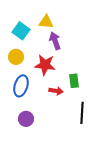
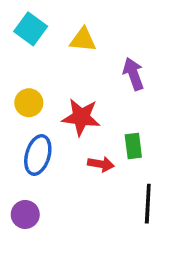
cyan square: (21, 31) -> (31, 29), moved
purple arrow: (55, 41) -> (133, 74), moved
purple circle: (26, 119) -> (25, 214), moved

